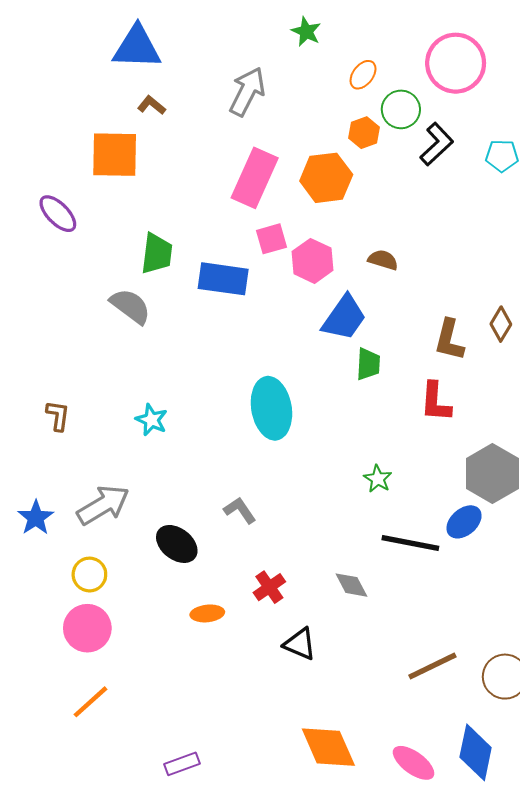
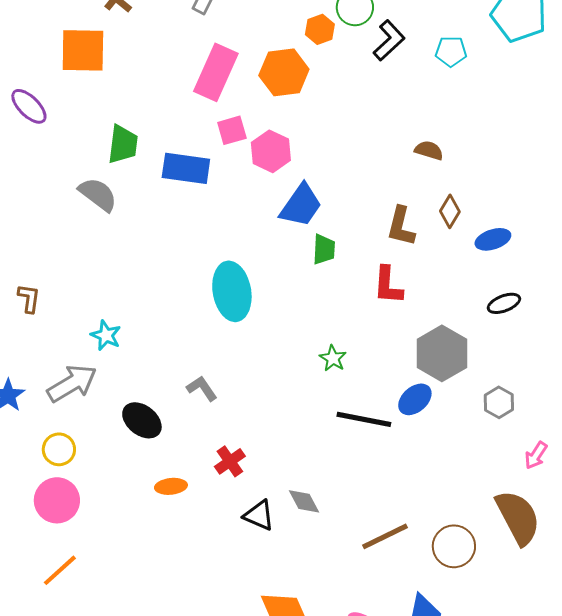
brown semicircle: (383, 260) -> (429, 150), moved
cyan star: (152, 420) -> (106, 335), moved
gray diamond: (351, 585) -> (304, 501), moved

